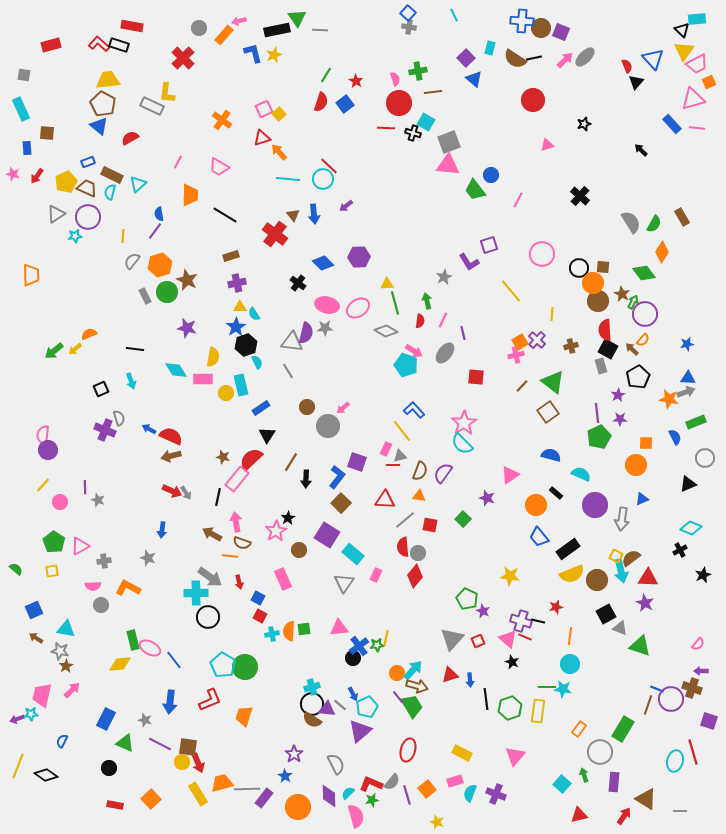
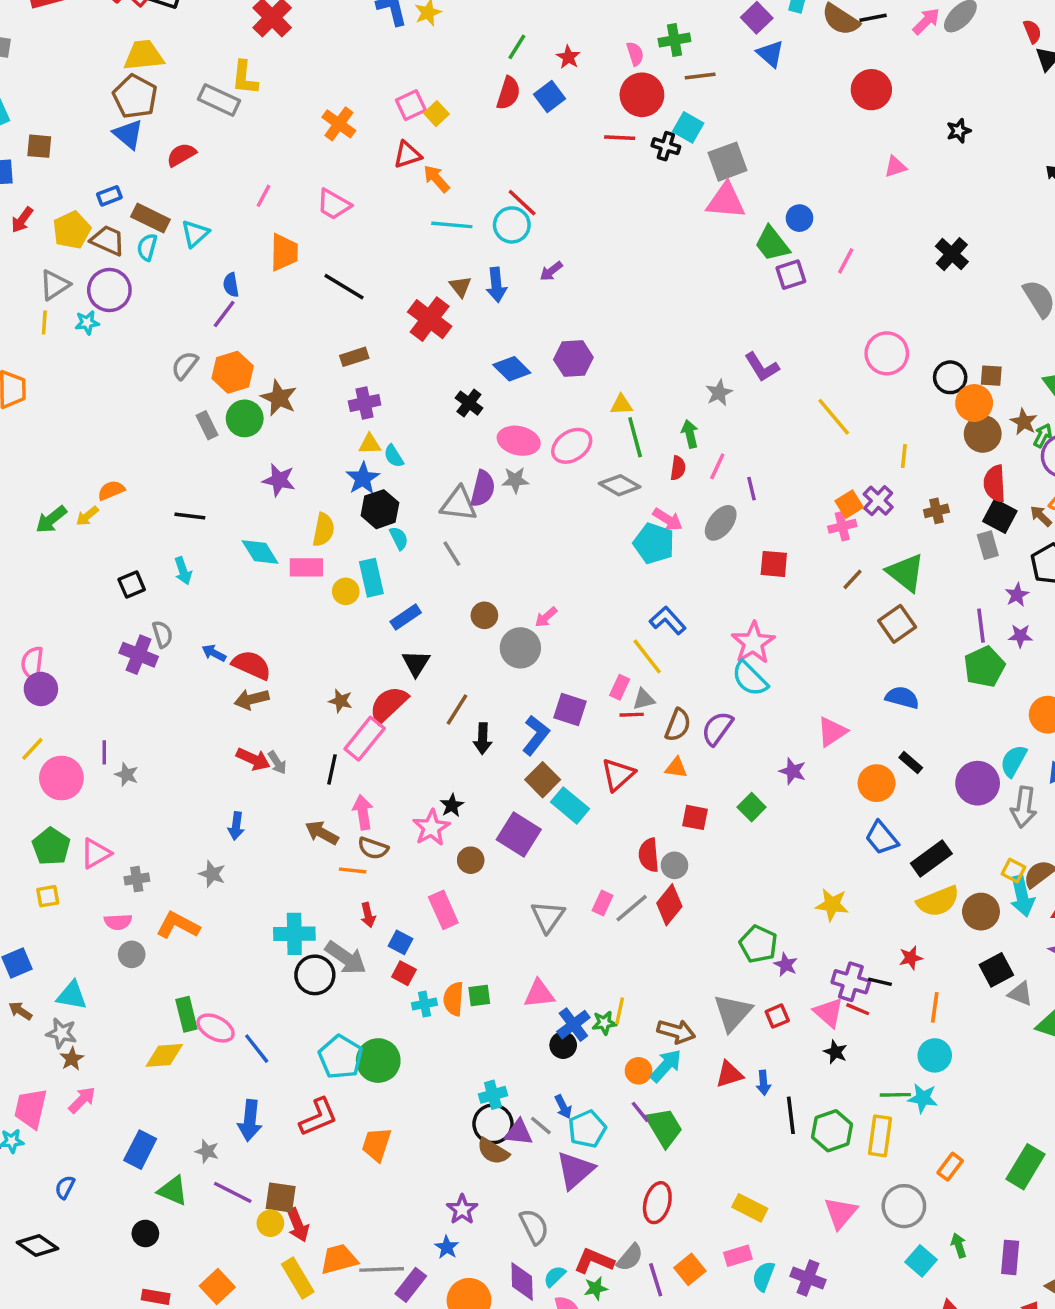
yellow line: (123, 236) -> (44, 323), moved
purple square: (489, 245) -> (791, 275), moved
cyan semicircle: (581, 474) -> (1014, 761), moved, turned -84
red triangle: (385, 500) -> (618, 775), turned -45
pink circle: (60, 502) -> (61, 778), size x1.6
gray line: (405, 520) -> (632, 908), moved
cyan rectangle: (353, 554) -> (570, 805), moved
gray arrow: (210, 577) -> (346, 958), moved
brown arrow: (417, 686) -> (676, 1031), moved
gray circle: (600, 752) -> (904, 1206), moved

